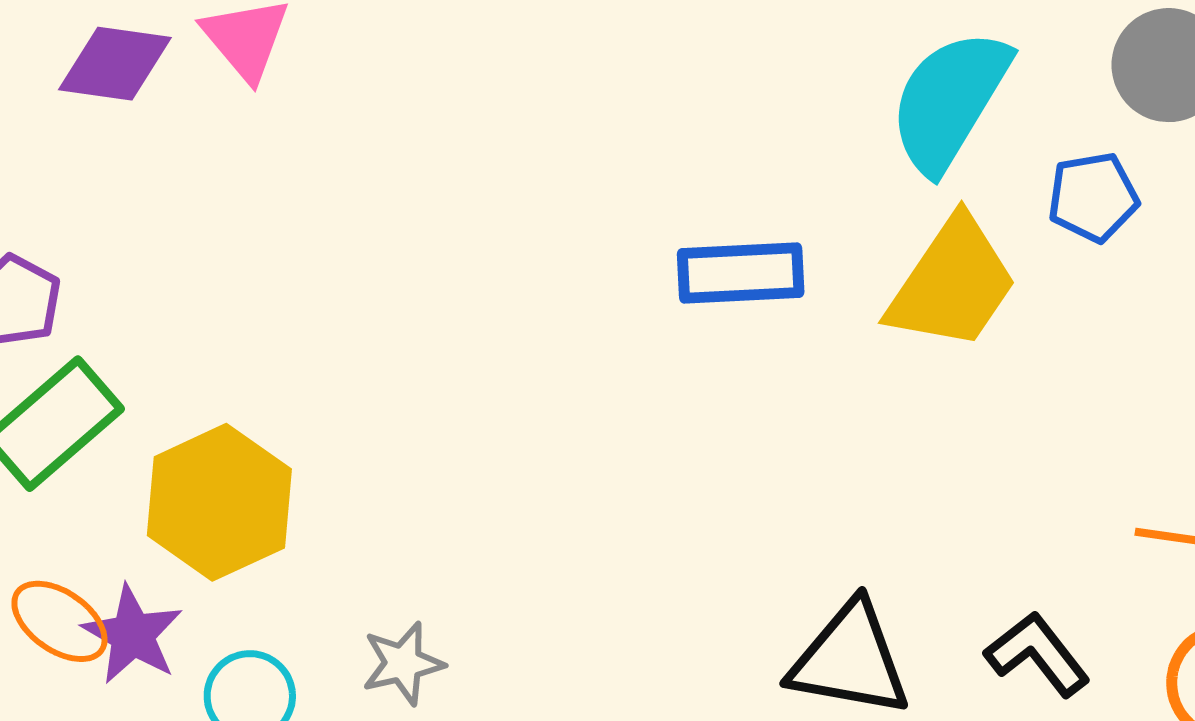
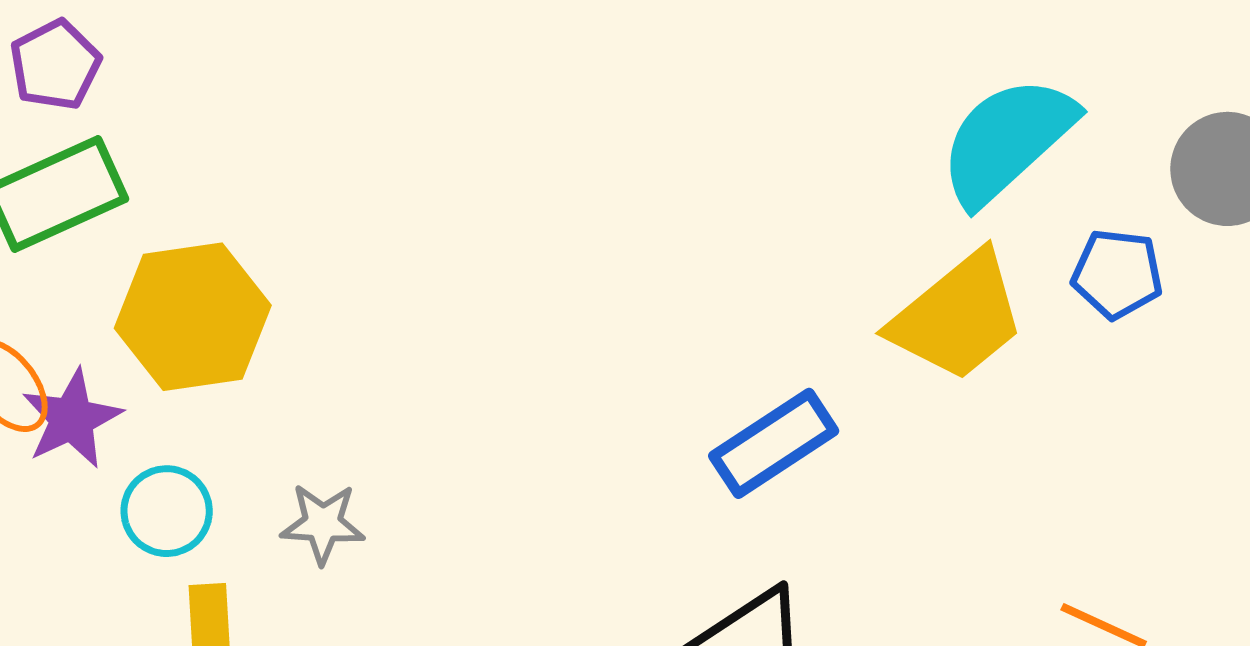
blue rectangle: (741, 273) -> (774, 443), moved, turned -47

